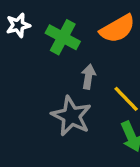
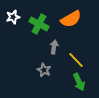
gray star: (71, 116) -> (44, 70), size x0.6

